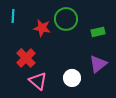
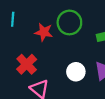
white circle: (72, 78) -> (76, 72), moved

